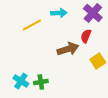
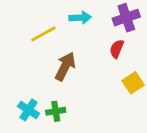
purple cross: (93, 13) -> (126, 18), turned 30
brown arrow: (68, 49) -> (65, 66), moved, turned -45

